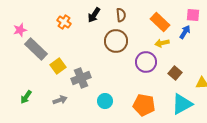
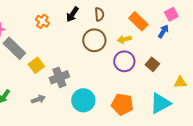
pink square: (193, 15) -> (171, 14), turned -32
yellow arrow: (162, 43) -> (124, 39), moved
brown square: (175, 73) -> (152, 64), moved
cyan circle: (105, 101) -> (83, 100), size x1.5

